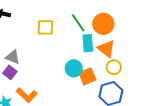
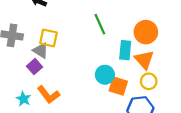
green line: (78, 23) -> (100, 24), moved
yellow square: (45, 27) -> (48, 38), moved
orange square: (87, 76) -> (118, 86), turned 30

